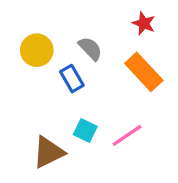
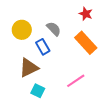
cyan square: (85, 130) -> (38, 91), moved
brown triangle: (48, 152) -> (29, 68), moved

